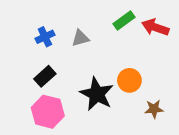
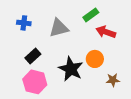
red arrow: (155, 27) -> (106, 32), moved
blue cross: (45, 37) -> (24, 23), moved, turned 32
gray triangle: (80, 38) -> (59, 28), size x1.5

